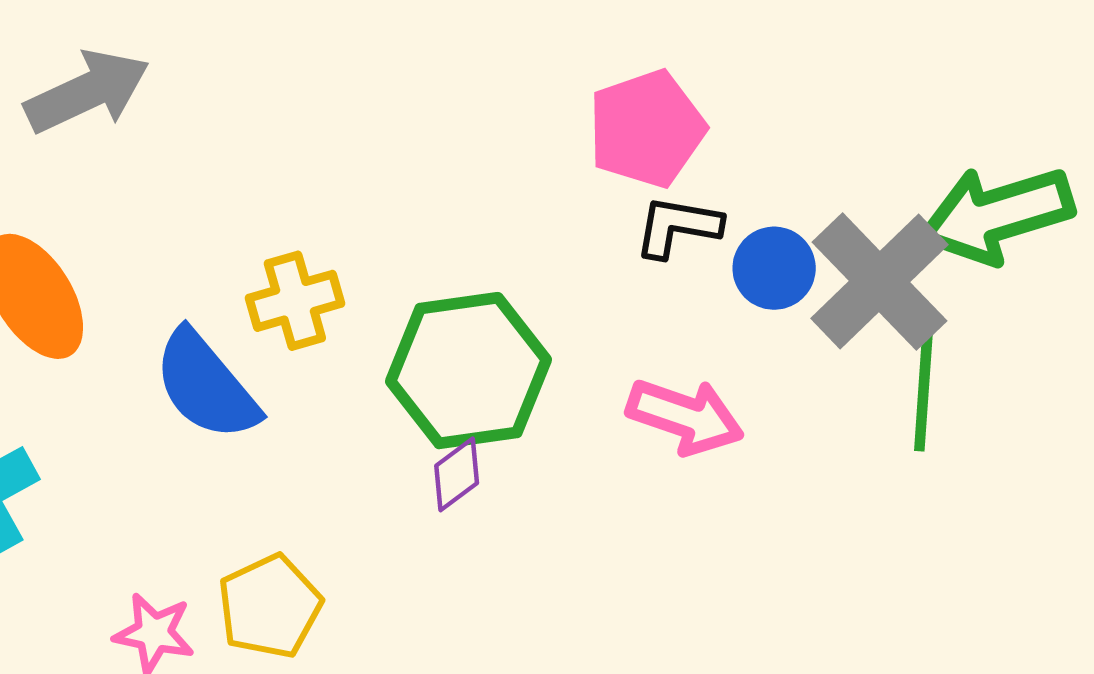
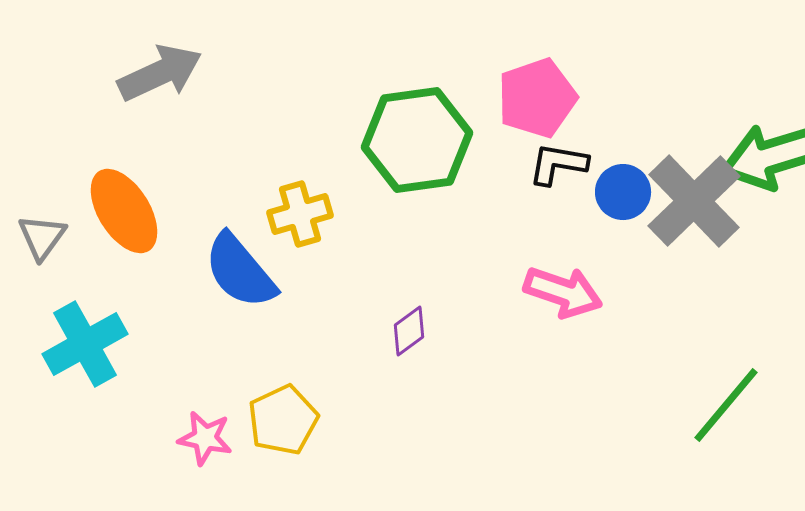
green hexagon: (469, 371) -> (417, 140), moved
green line: (924, 384) -> (726, 405), moved, turned 36

